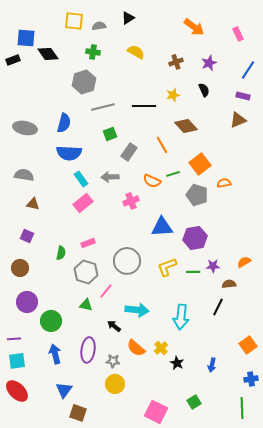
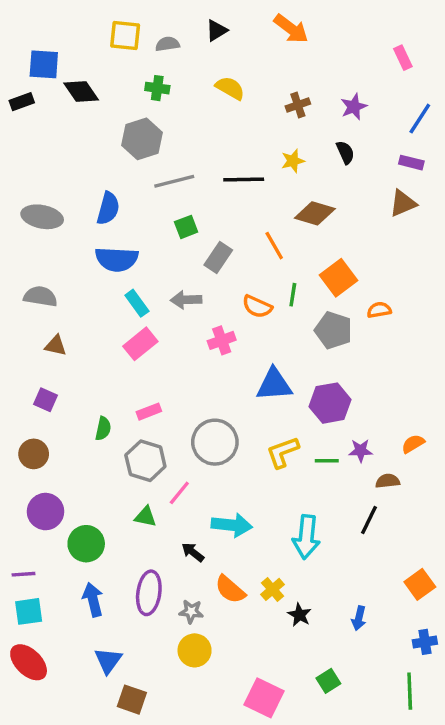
orange arrow: (194, 27) -> (291, 29), moved
brown diamond: (186, 126) -> (315, 213), turned -30
green line: (173, 174) -> (293, 295), turned -64

